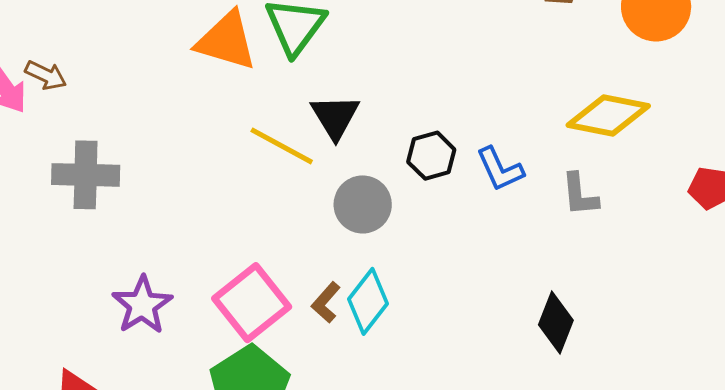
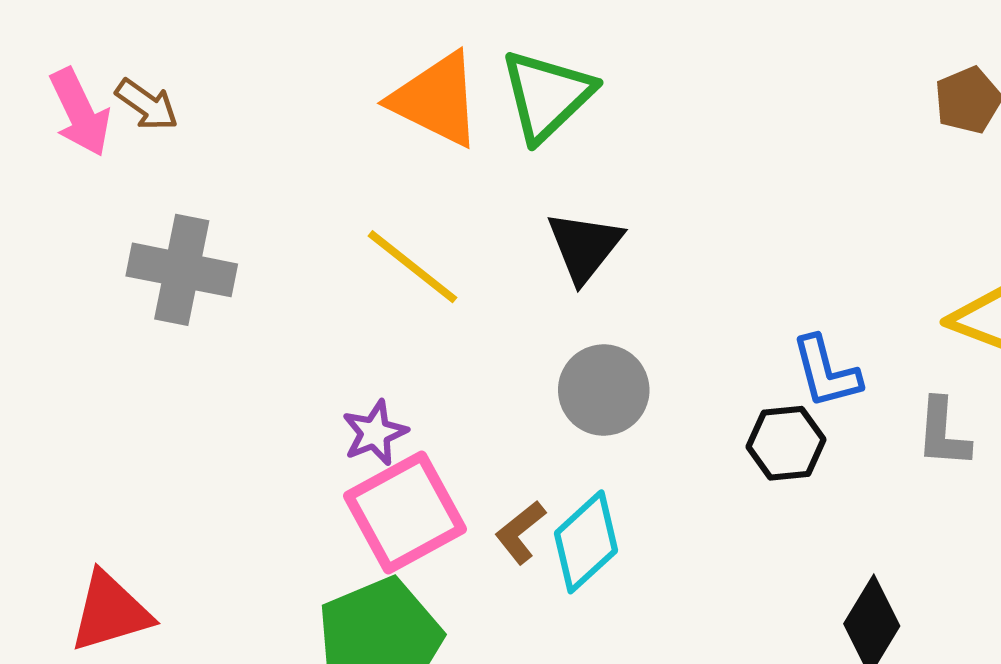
yellow line: (282, 146) -> (412, 267), moved
black hexagon: (431, 156) -> (786, 443), moved
purple star: (142, 305) -> (375, 433), moved, size x0.7

